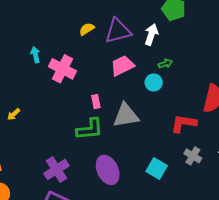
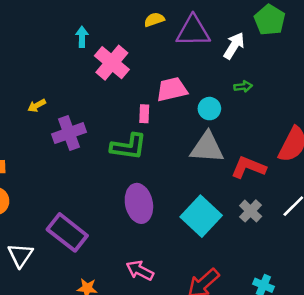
pink trapezoid: (122, 66) -> (172, 89), moved
cyan circle: (154, 82) -> (209, 109), moved
gray triangle: (126, 116) -> (207, 148), moved
cyan square: (157, 168) -> (201, 216), size x1.4
purple cross: (56, 169) -> (69, 133), moved

